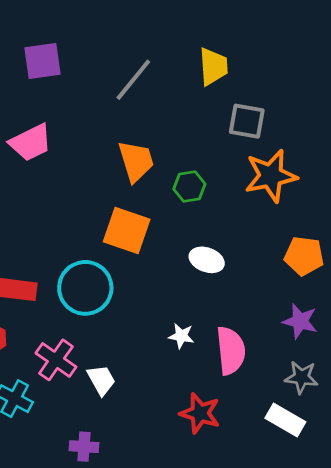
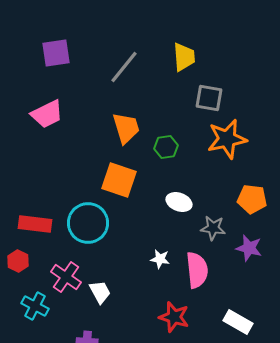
gray star: (301, 377) -> (213, 228), moved

